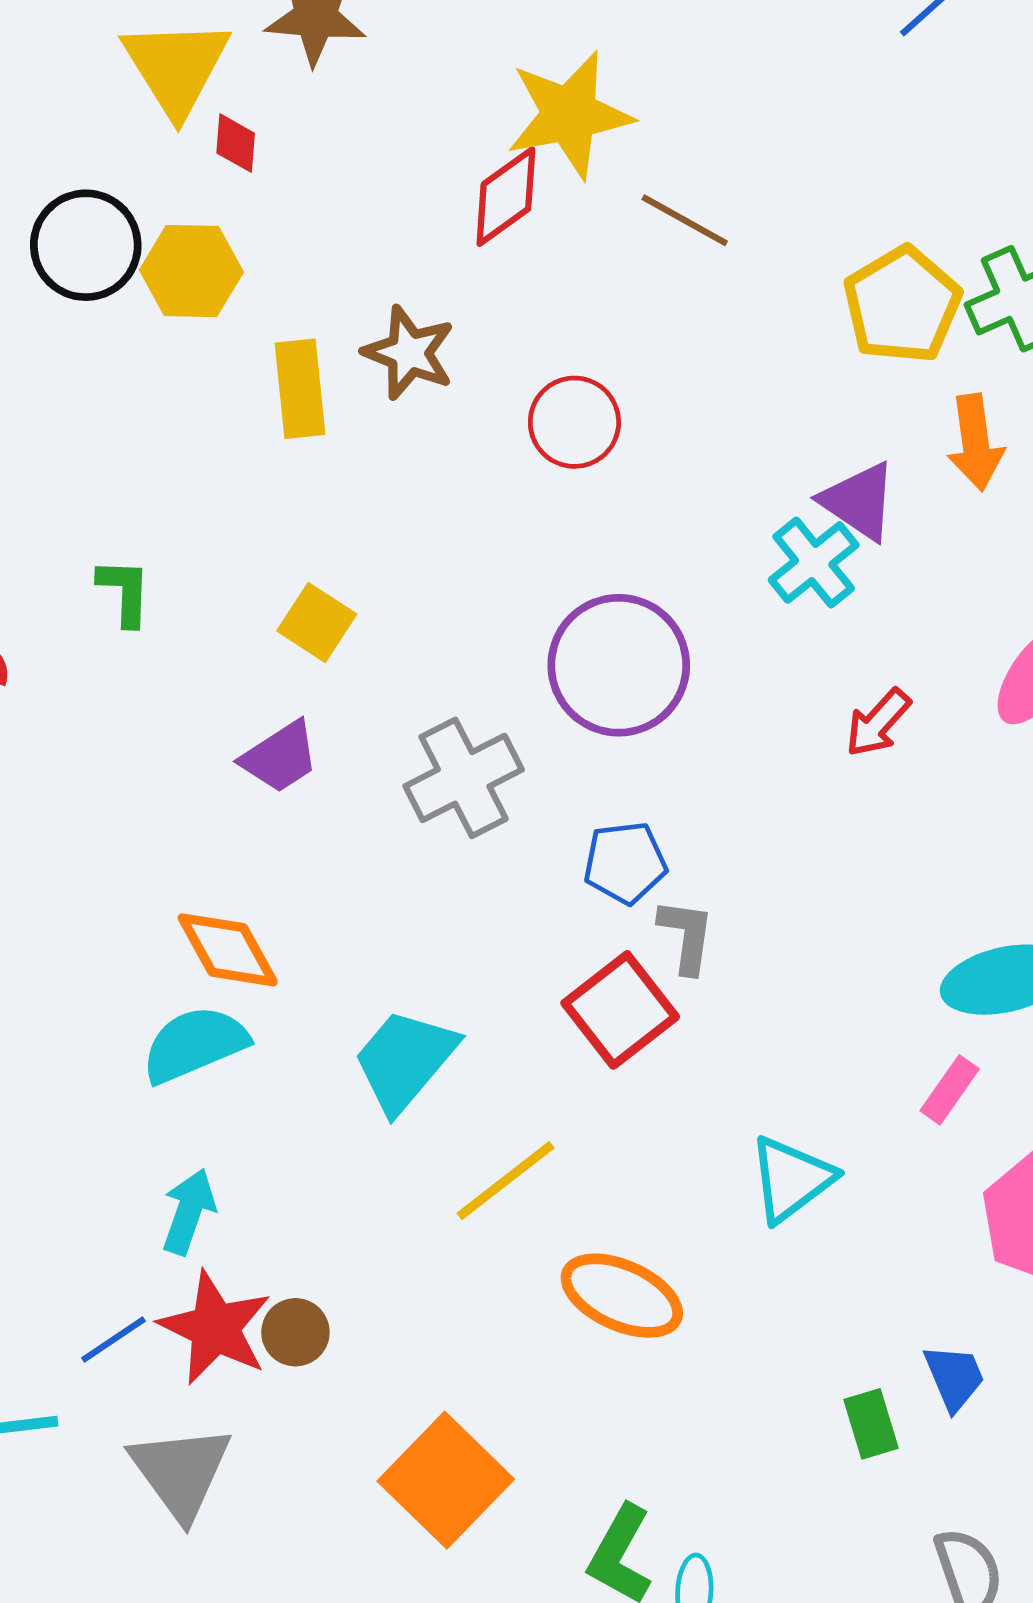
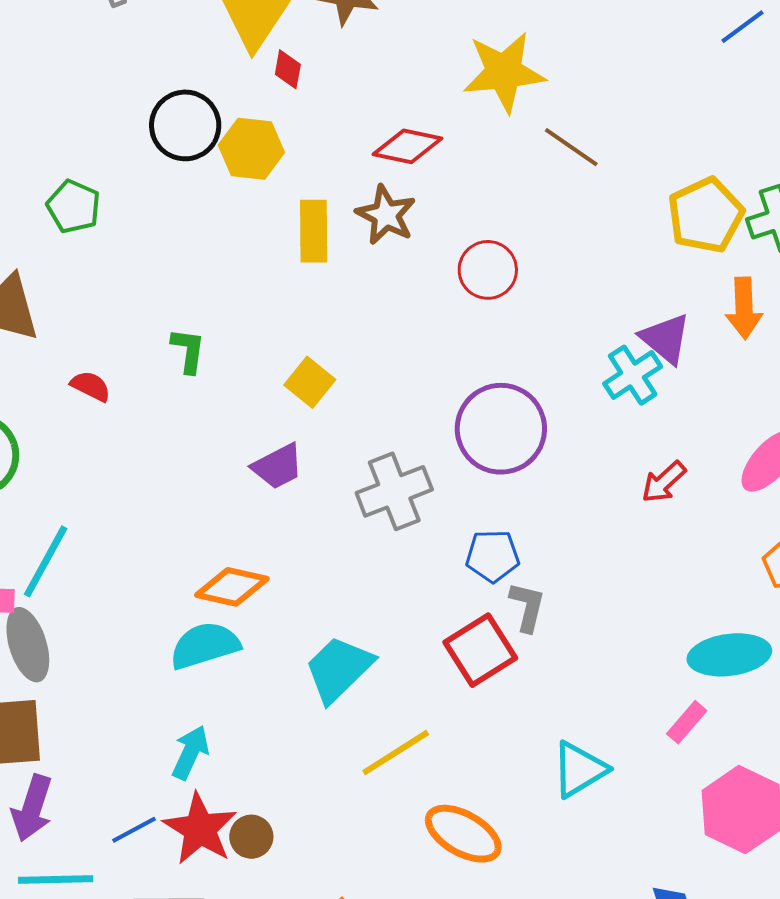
red diamond: (506, 197) -> (408, 146), moved, turned 42
orange diamond: (228, 950) -> (232, 587), turned -54

